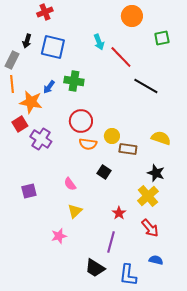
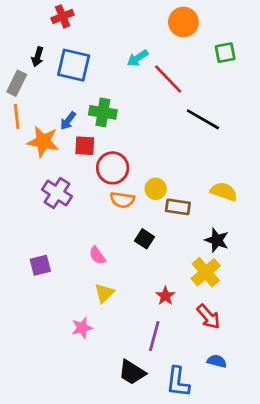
cyan arrow: (99, 42) -> (138, 58), turned 77
red square: (20, 124) -> (85, 146), moved, turned 35

